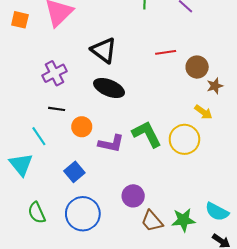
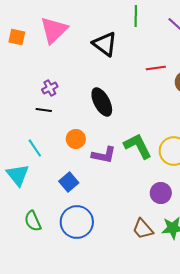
black triangle: (104, 50) -> (105, 44), moved
purple cross: (55, 73) -> (50, 88), size x0.7
black ellipse: (109, 88) -> (102, 102), turned 40
black line: (57, 109) -> (44, 110), moved
purple circle: (133, 196) -> (161, 193), moved

